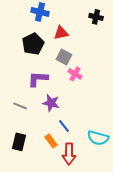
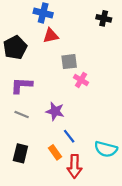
red triangle: (61, 33) -> (51, 36), moved
black pentagon: (33, 44) -> (15, 48), moved
gray square: (64, 57) -> (69, 62), turned -35
purple L-shape: (38, 79) -> (22, 85), moved

